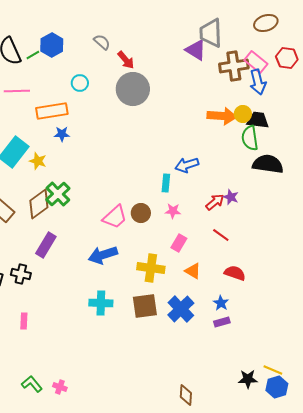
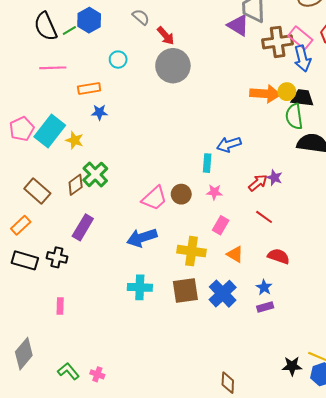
orange rectangle: (52, 111) -> (89, 89), size x0.7
brown diamond: (39, 204) -> (76, 185), size x0.7

